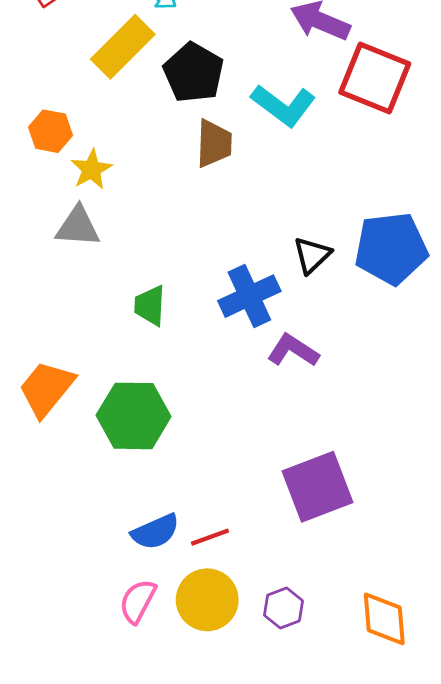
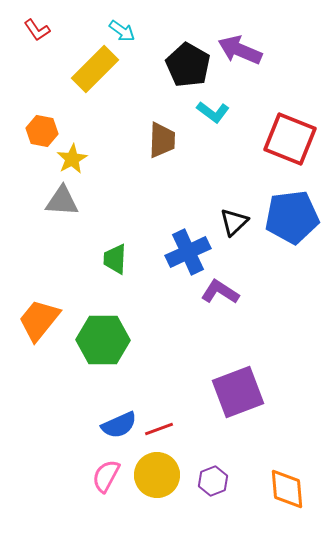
black pentagon: (194, 73) -> (188, 65), moved
red square: (375, 78) -> (290, 139), moved
cyan L-shape: (283, 105) -> (213, 112), size x0.7

